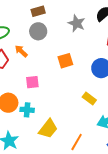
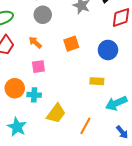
orange arrow: (21, 51) -> (35, 42), moved
yellow rectangle: (89, 98) -> (97, 81), turned -32

